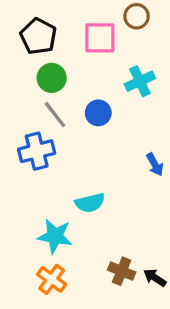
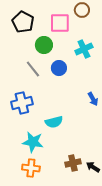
green circle: (52, 78) -> (44, 45), moved
blue cross: (37, 151) -> (22, 103), moved
brown cross: (122, 271) -> (73, 163), turned -35
orange cross: (52, 279) -> (31, 168), turned -30

